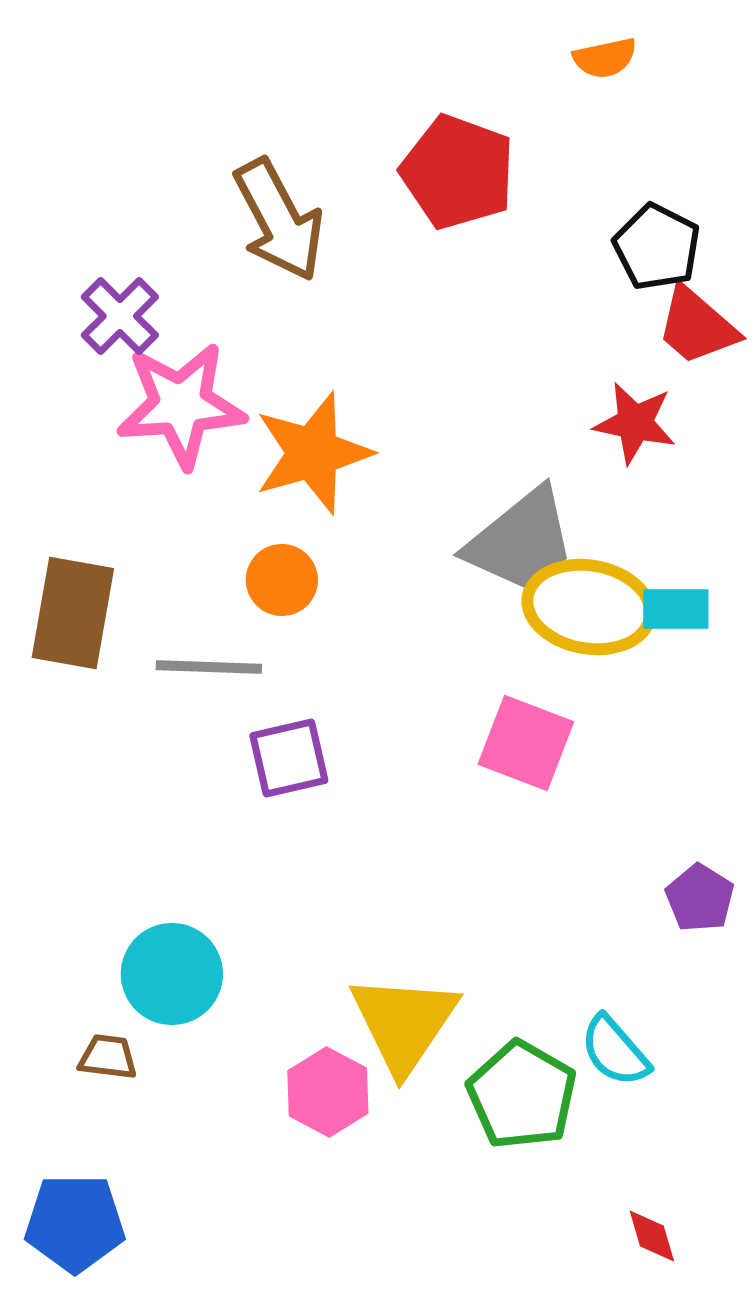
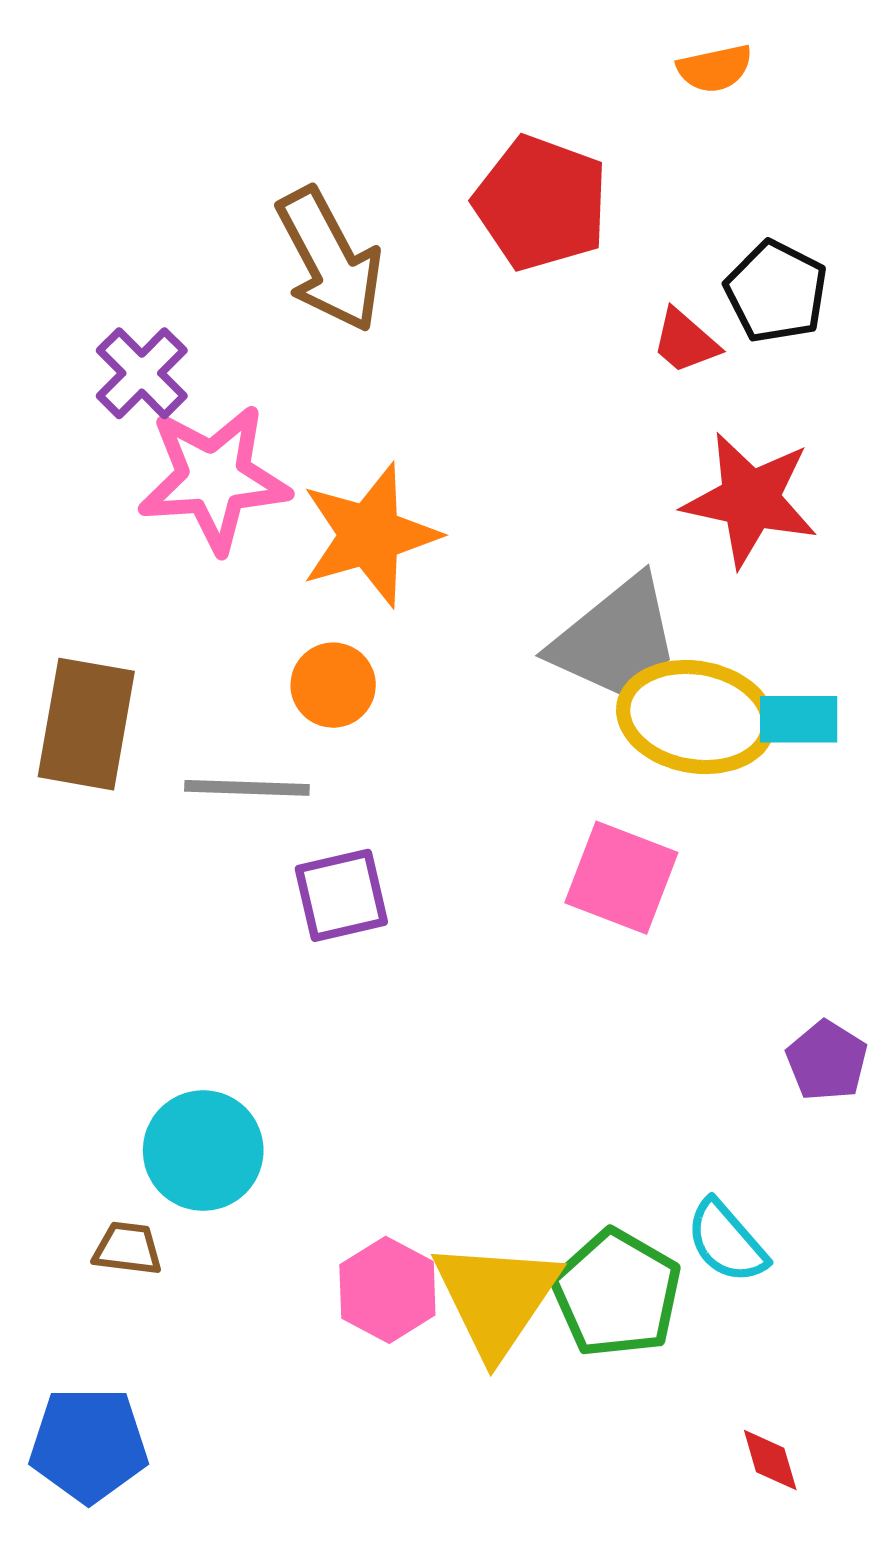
red trapezoid: (697, 326) -> (685, 341), moved, size x0.7
red star: (635, 423) -> (750, 500), size x1.4
yellow triangle: (404, 1023) -> (496, 1298), moved

